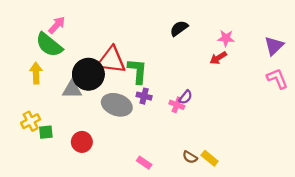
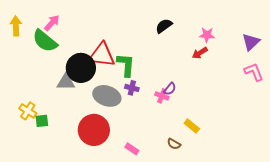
yellow arrow: (36, 73) -> (16, 26), moved
yellow cross: (31, 121) -> (28, 111), turned -30
red circle: (82, 142) -> (94, 130), moved, size x1.6
yellow rectangle: (210, 158) -> (192, 126), moved

